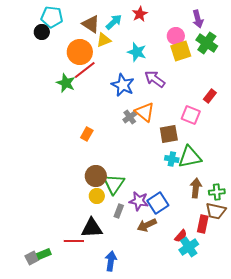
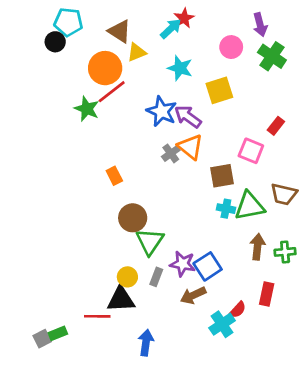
cyan arrow: (114, 22) -> (171, 29), moved
yellow square: (181, 51) -> (219, 90), moved
purple arrow: (155, 79) -> (188, 117), moved
orange rectangle: (87, 134) -> (114, 176), turned -56
brown circle: (96, 176) -> (133, 218), moved
yellow circle: (97, 196) -> (127, 277), moved
brown trapezoid: (216, 211) -> (284, 194), moved
cyan cross: (189, 247) -> (222, 324), moved

